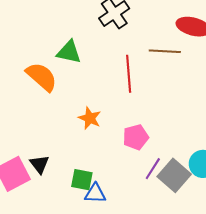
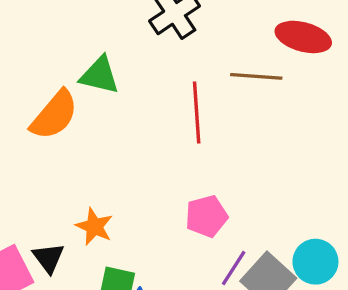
orange semicircle: (42, 77) -> (54, 115), turned 88
orange star: (90, 118) -> (94, 226), moved

